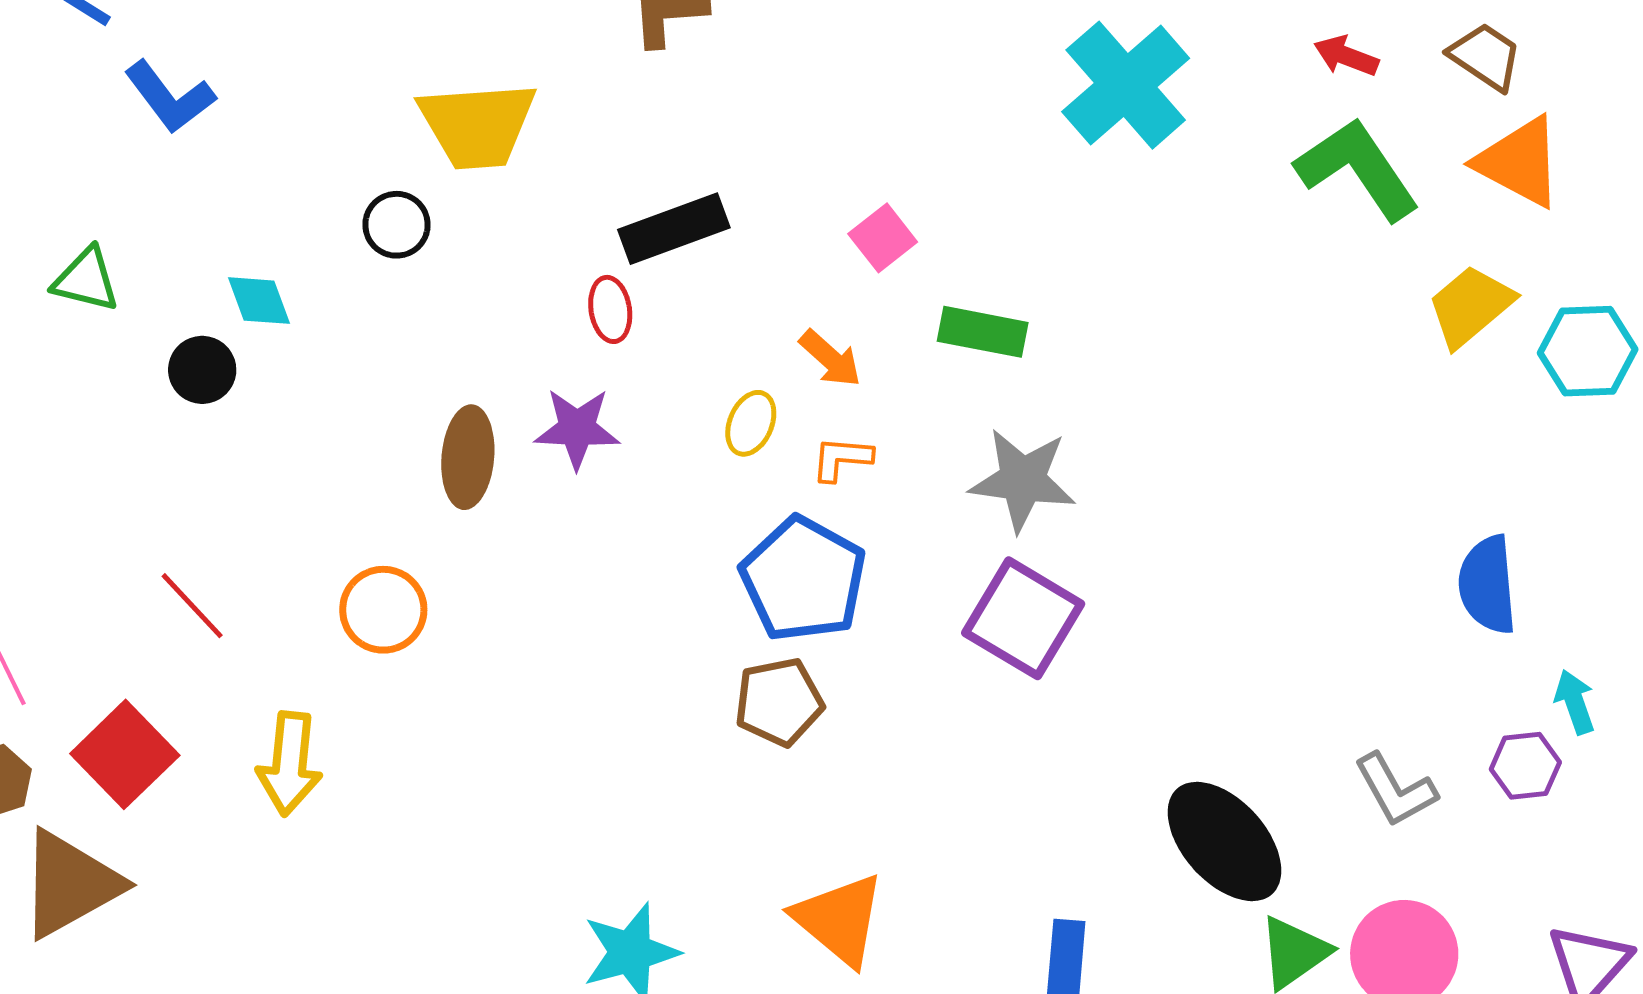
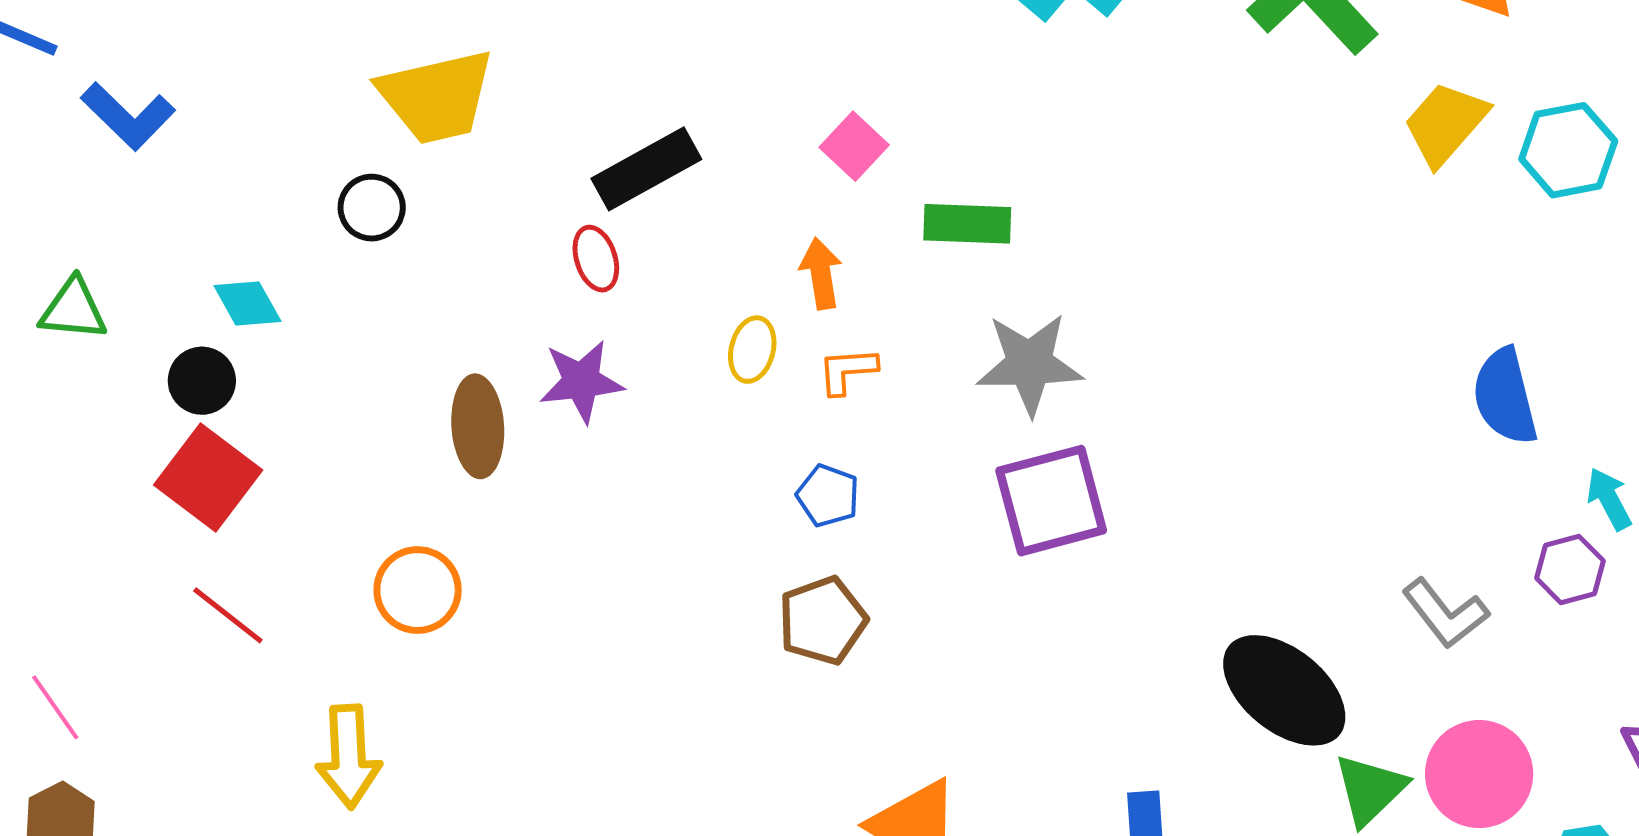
orange arrow: (830, 359) -> (821, 273), turned -132
blue pentagon: (803, 579) -> (828, 496), size x0.5
purple square: (1023, 618) -> (1051, 501), turned -37
red square: (125, 754) -> (208, 478), moved

